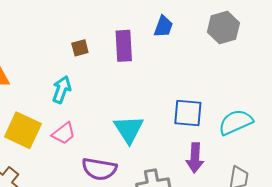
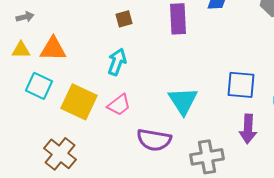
brown square: (80, 48) -> (124, 19), moved

